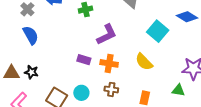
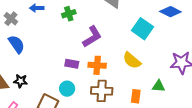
brown cross: (111, 89) -> (102, 91), size x1.5
green triangle: (178, 90) -> (159, 86), moved
cyan circle: (81, 93) -> (67, 89), moved

